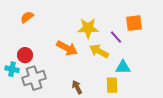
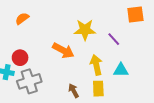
orange square: (134, 23) -> (135, 14), moved
yellow arrow: (99, 51) -> (96, 65), moved, turned 48
yellow rectangle: (112, 85) -> (98, 89), moved

